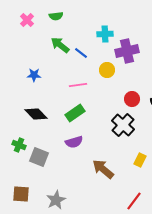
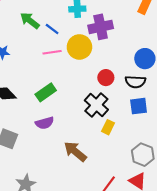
yellow circle: (107, 70) -> (79, 47), size x1.5
pink line: (78, 85) -> (52, 52), moved
yellow rectangle: (140, 160) -> (108, 127), moved

